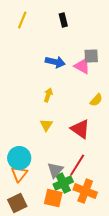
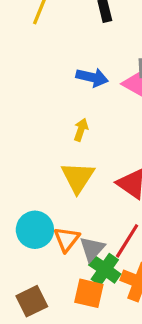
yellow triangle: (46, 125) -> (78, 177), size x1.6
orange triangle: (19, 174) -> (67, 239), moved
green cross: (63, 183) -> (105, 269), turned -30

